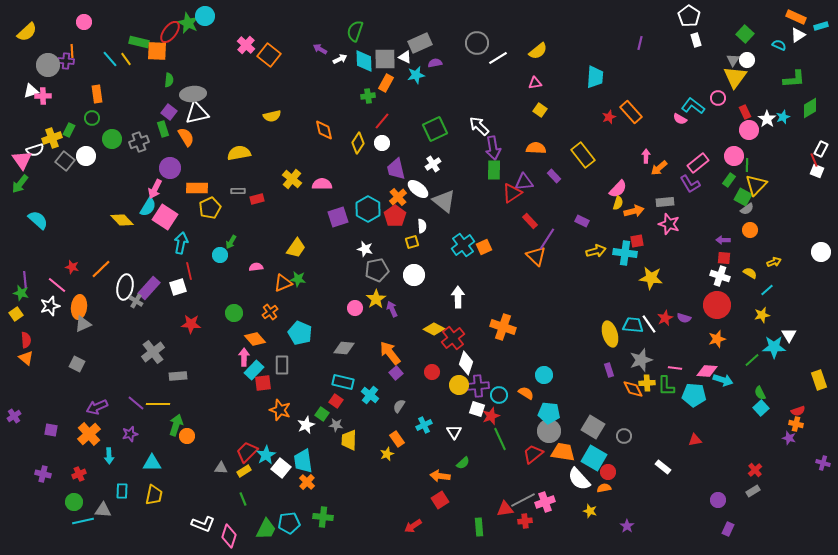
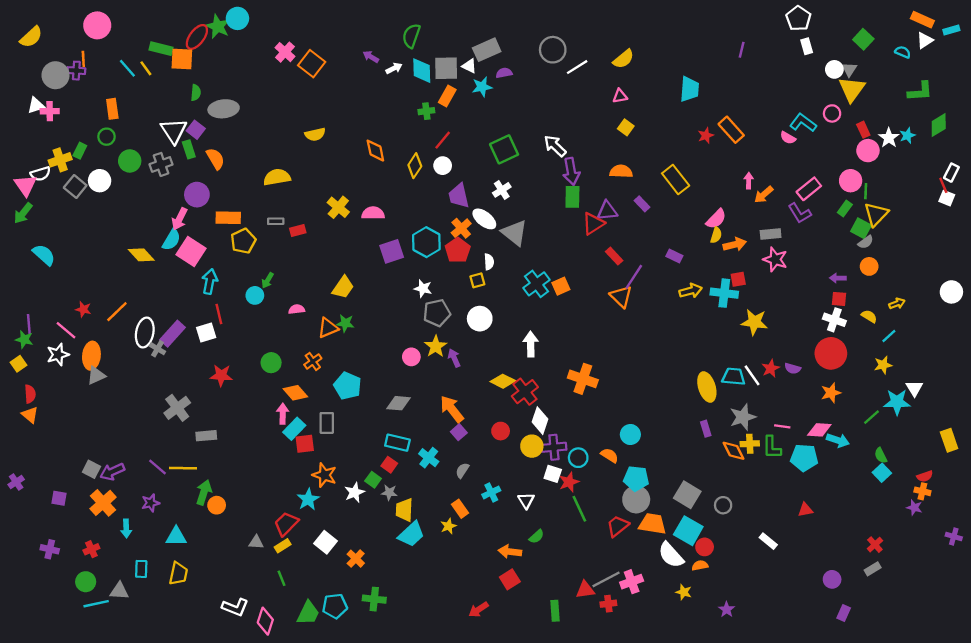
pink circle: (84, 22) -> (97, 25), size x1.5
white circle: (747, 60) -> (834, 69), moved
white triangle: (197, 113) -> (174, 131), moved, turned -50
gray square: (77, 364) -> (91, 469), moved
cyan star: (266, 455) -> (308, 499), moved
cyan trapezoid: (303, 461) -> (411, 534), moved, turned -125

